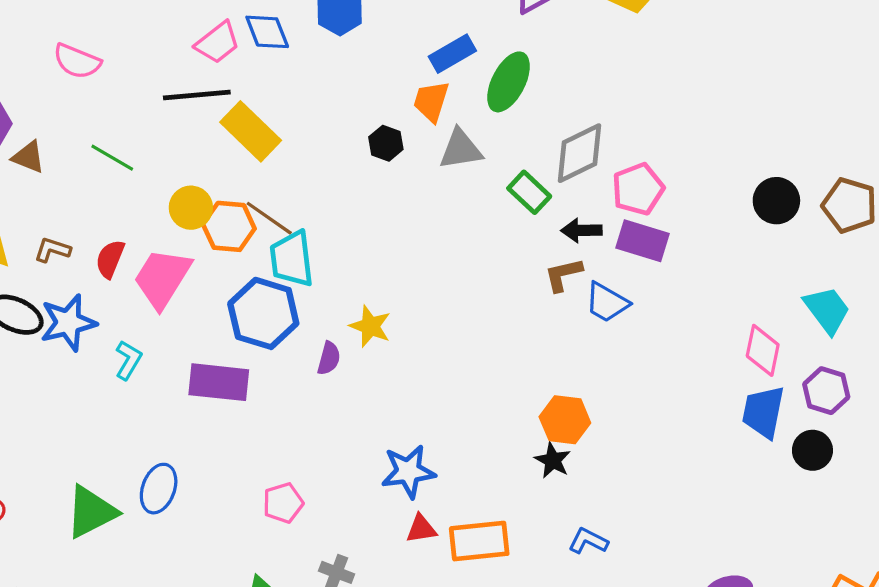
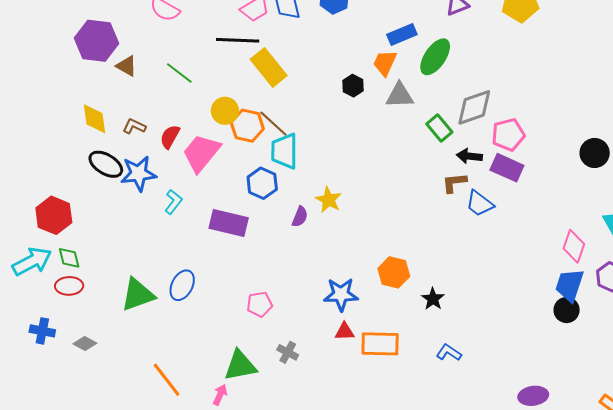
blue hexagon: (263, 313) -> (262, 183), size x0.7
orange hexagon: (565, 420) -> (394, 272), moved
black circle: (812, 450) -> (567, 310), moved

